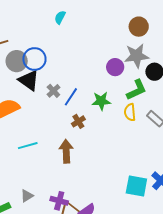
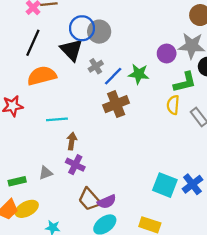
gray circle: (17, 61) -> (99, 32), moved
green star: (101, 101) -> (139, 74), moved
brown cross: (78, 121) -> (116, 104), size x1.6
brown arrow: (66, 151) -> (72, 141), moved, size x0.7
purple cross: (59, 201) -> (75, 165), moved

